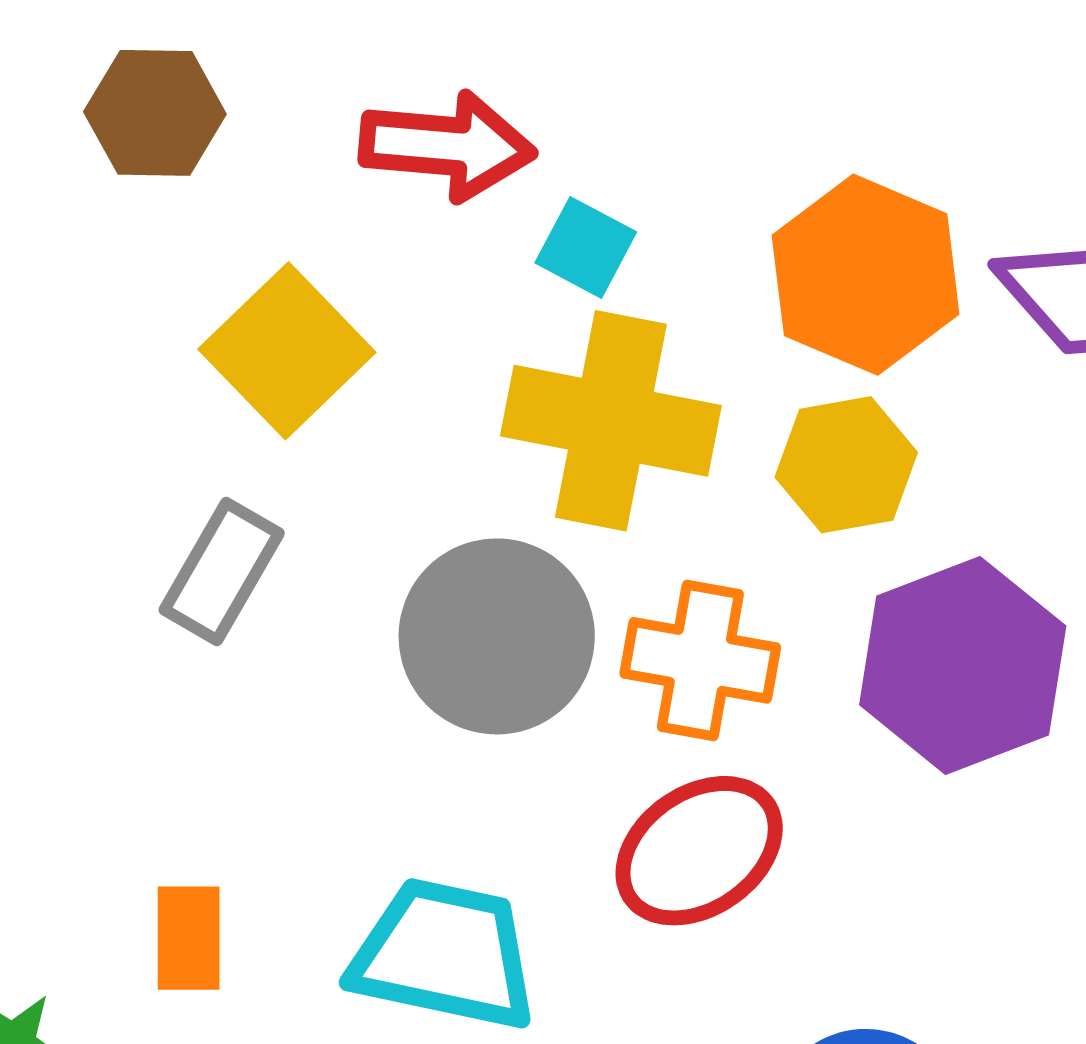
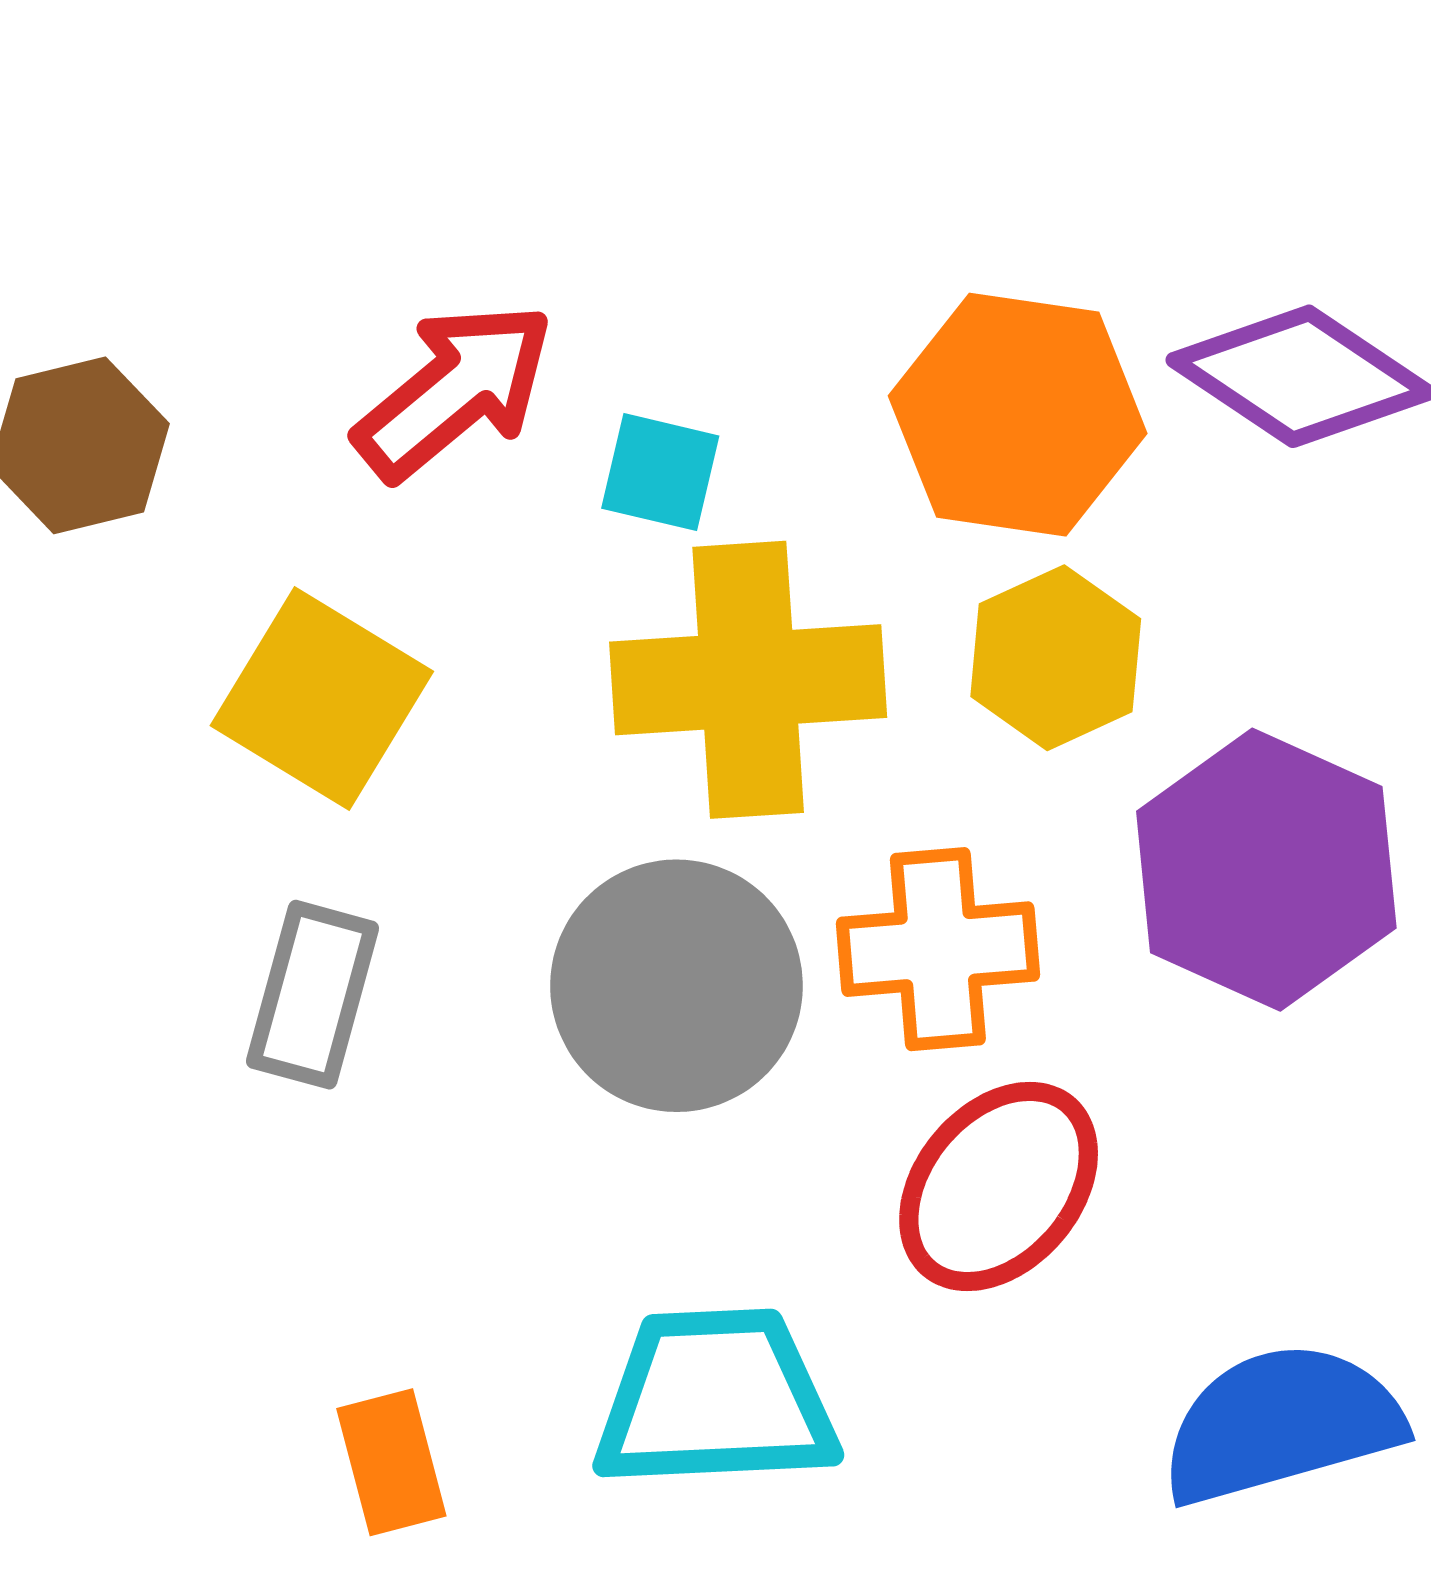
red arrow: (447, 146) -> (454, 391), turned -30

